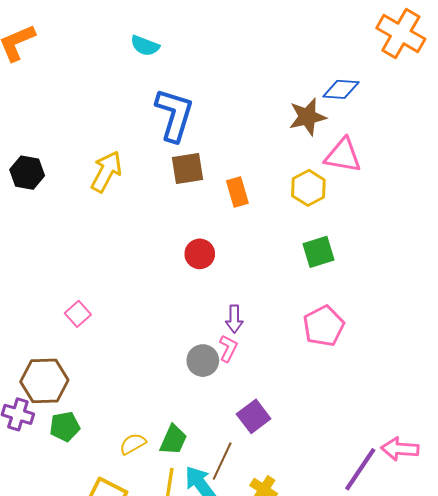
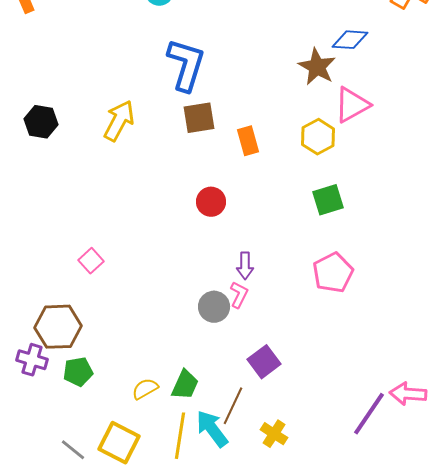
brown star: (307, 117) -> (317, 67), turned -30
pink triangle: (343, 155) -> (352, 105), turned -39

